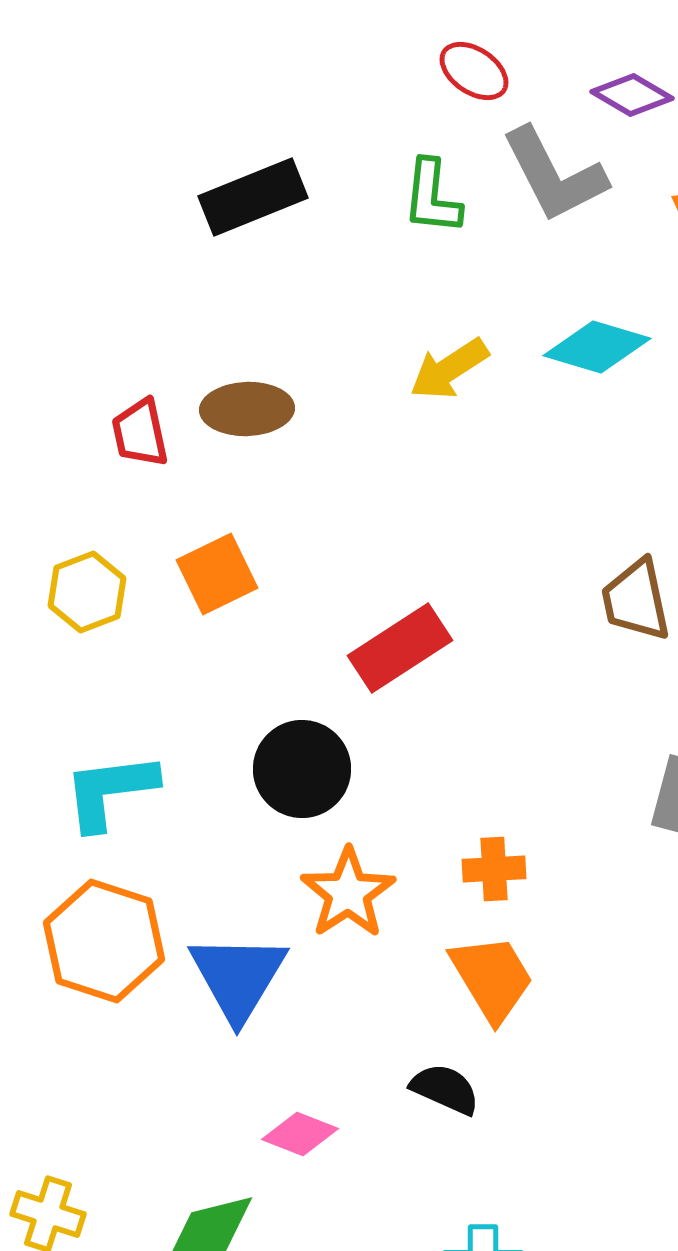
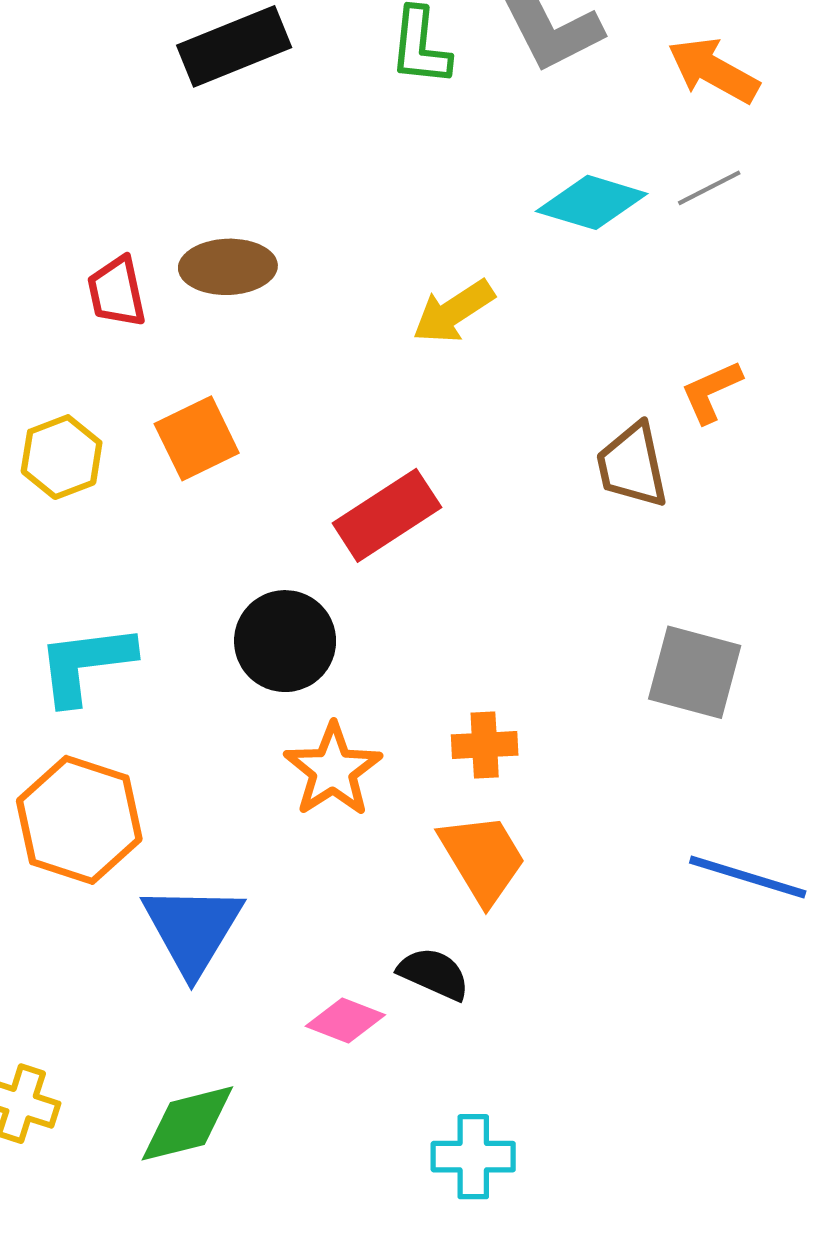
yellow arrow: (449, 369) -> (453, 312), moved
blue triangle: (238, 977) -> (193, 929), moved
pink diamond: (300, 1134) -> (345, 1020), moved

